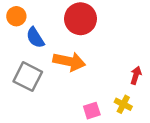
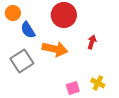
red arrow: (136, 75) -> (92, 42), moved
gray square: (28, 77) -> (22, 61), turned 30

